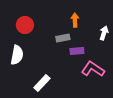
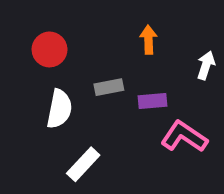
gray rectangle: (63, 38) -> (109, 87), moved
white semicircle: (17, 55) -> (59, 109), moved

